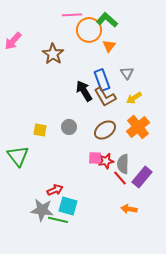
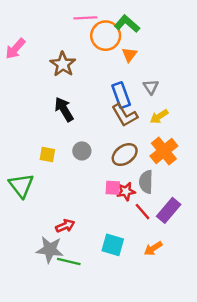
black arrow: (84, 91) -> (64, 109), moved
gray semicircle: (123, 164) -> (146, 182), moved
cyan square: (68, 206) -> (113, 245), moved
orange arrow: (129, 209) -> (153, 248), turned -42

